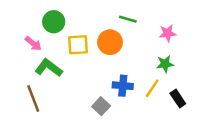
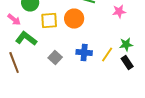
green star: (165, 64) -> (126, 44), moved
gray square: (101, 106) -> (55, 58), moved

